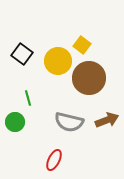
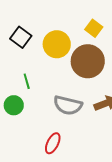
yellow square: (82, 45) -> (94, 28), moved

